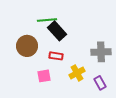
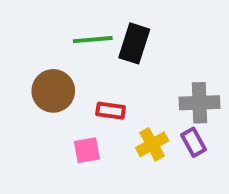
black rectangle: (57, 31) -> (134, 43), moved, turned 60
purple rectangle: (100, 83) -> (194, 142), moved

